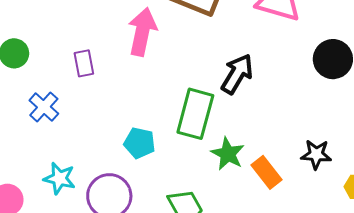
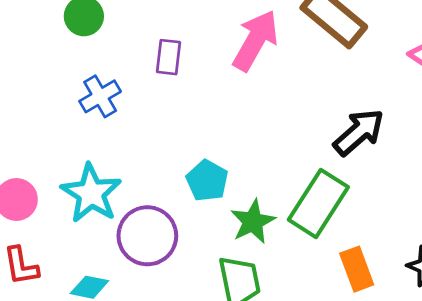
green rectangle: (195, 114) -> (318, 203), moved
green star: (228, 154) -> (253, 222), moved
cyan star: (59, 178) -> (91, 193), size x1.4

